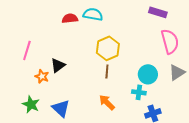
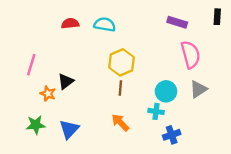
red semicircle: (70, 18) -> (70, 23), moved
green star: (31, 104) -> (36, 125), turned -30
blue triangle: (61, 108) -> (69, 129), turned 30

